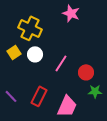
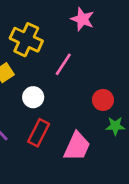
white circle: (35, 54) -> (33, 97), moved
pink line: (61, 63) -> (63, 64), moved

